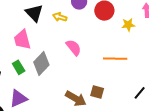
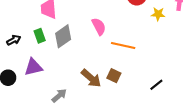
orange line: (115, 59) -> (123, 46), moved

